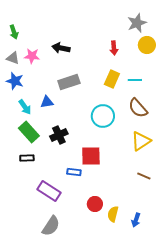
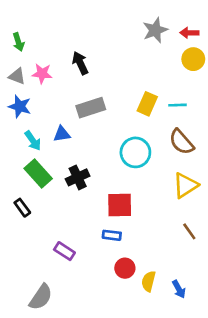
gray star: (137, 23) -> (155, 30), moved
black arrow: (61, 48) -> (80, 63), turned 54
red arrow: (114, 48) -> (189, 33), moved, turned 96
black rectangle: (27, 158) -> (22, 208), moved, turned 56
blue rectangle: (74, 172) -> (112, 235), moved
brown line: (144, 176) -> (189, 231), turned 32
purple rectangle: (49, 191) -> (64, 251), size x0.7
blue arrow: (136, 220) -> (179, 289), turned -48
gray semicircle: (51, 226) -> (41, 297), moved

